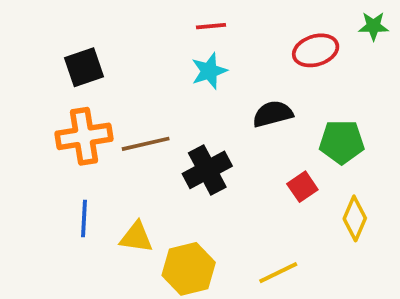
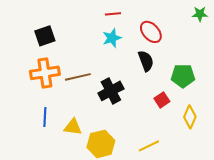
red ellipse: (316, 50) -> (151, 32), moved, turned 65
black semicircle: (273, 114) -> (146, 61), turned 85

